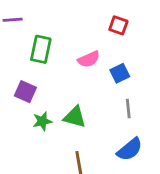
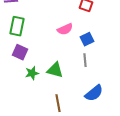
green rectangle: (41, 49) -> (17, 26), moved
gray line: (128, 109) -> (85, 60), moved

